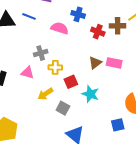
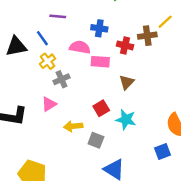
blue line: (29, 16) -> (42, 38), turned 40
pink rectangle: (114, 63) -> (100, 62), moved
yellow cross: (55, 67) -> (48, 61), moved, turned -32
pink triangle: (27, 73) -> (49, 104), turned -40
yellow arrow: (45, 94) -> (73, 126), turned 35

